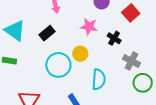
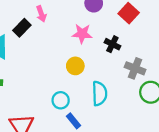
black rectangle: (47, 33) -> (22, 28), moved
cyan circle: (58, 65) -> (61, 100), moved, size x0.6

